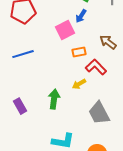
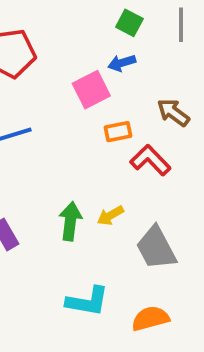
blue arrow: (81, 16) -> (122, 63), turned 40
yellow arrow: (79, 84) -> (110, 215), moved

